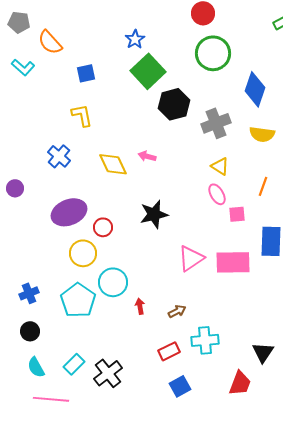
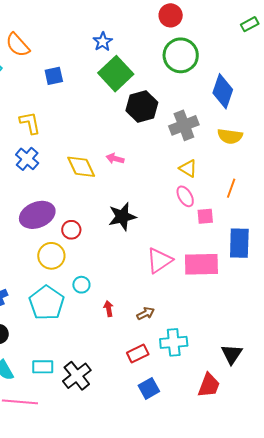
yellow L-shape: (82, 115) -> (30, 123), moved
cyan circle: (113, 282) -> (81, 285), size x0.6
cyan rectangle: (74, 364) -> (43, 367), turned 45

